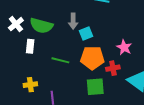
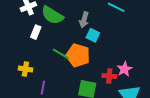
cyan square: (86, 34) -> (93, 35), turned 32
pink star: (124, 47) -> (124, 69), moved
orange pentagon: (92, 58) -> (78, 55), moved

